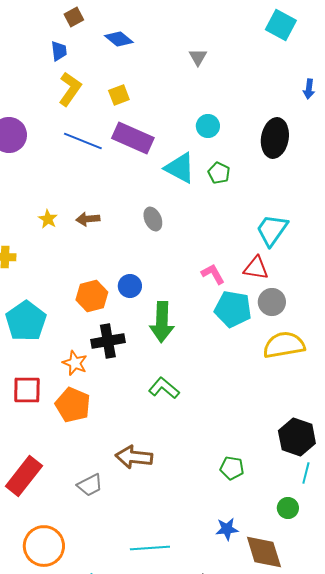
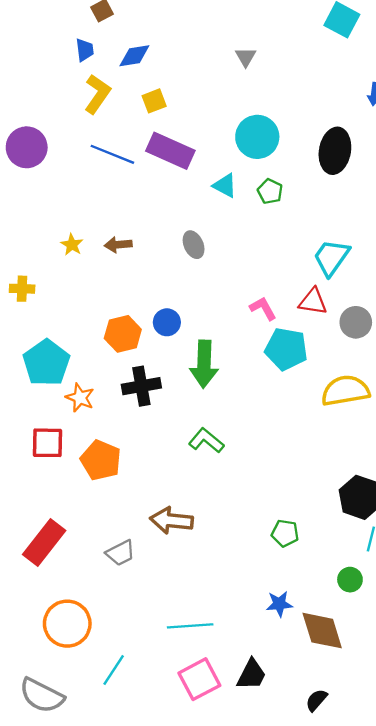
blue diamond: (119, 39) -> (134, 56), moved, turned -48
cyan circle: (208, 126) -> (257, 137), size x1.6
cyan triangle: (180, 168) -> (225, 186), size x0.7
gray circle: (272, 302) -> (356, 322), moved
orange star: (75, 363) -> (80, 398), moved

